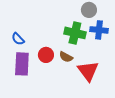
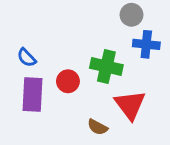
green cross: (75, 33) -> (106, 66), moved
brown semicircle: (66, 57) -> (98, 127), moved

